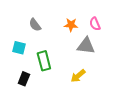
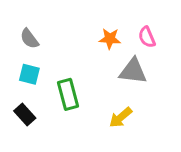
gray semicircle: (35, 25) -> (29, 39), moved
black rectangle: (24, 79) -> (25, 114), moved, turned -64

